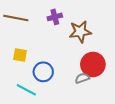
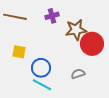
red circle: (93, 64) -> (92, 44), moved
cyan line: (26, 90) -> (42, 85), moved

